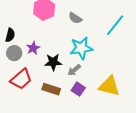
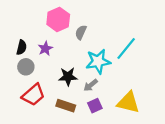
gray semicircle: (75, 18) -> (81, 32), moved, turned 80
cyan line: (115, 25) -> (126, 49), moved
purple star: (33, 48) -> (45, 49), moved
purple square: (78, 89) -> (95, 106), turned 32

